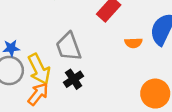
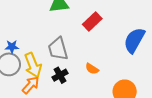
orange semicircle: (134, 43) -> (92, 69), moved, turned 32

